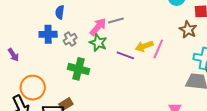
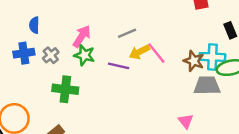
gray line: (116, 21) -> (127, 33), moved
brown star: (188, 30) -> (194, 61), moved
pink line: (158, 49) -> (156, 53), turned -54

